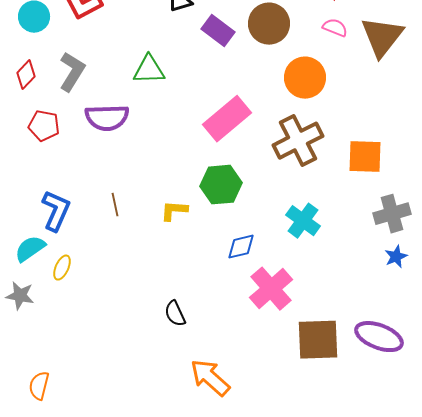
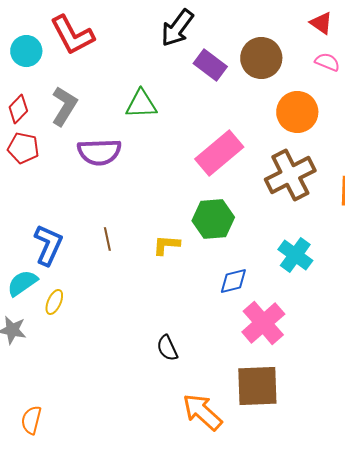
red pentagon: (44, 126) -> (23, 148), moved
brown square: (318, 340) -> (257, 386), moved

